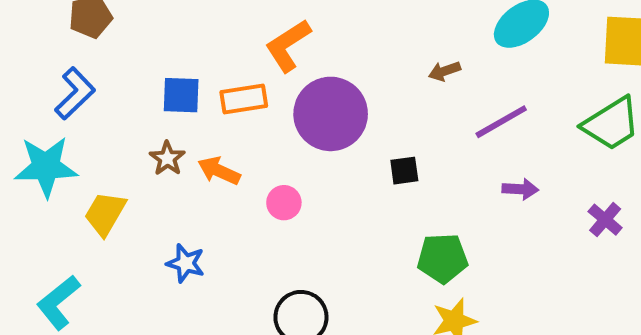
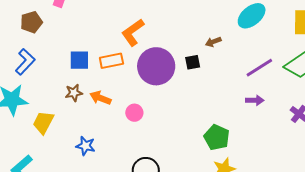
purple line: (501, 122) -> (259, 68), moved
brown star: (167, 158) -> (74, 93), turned 30
black square: (404, 171) -> (193, 62), moved
green pentagon: (443, 258) -> (217, 137), turned 30

